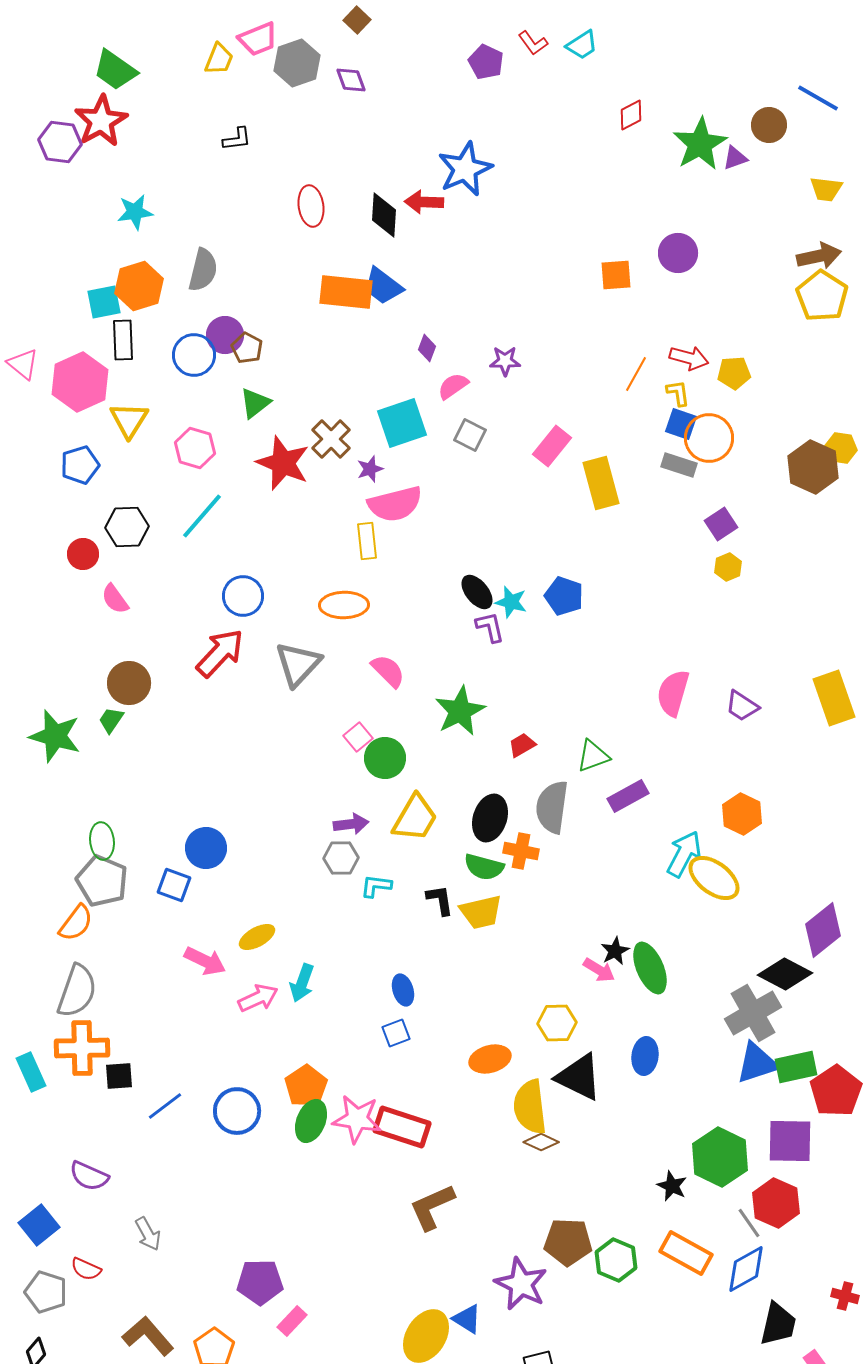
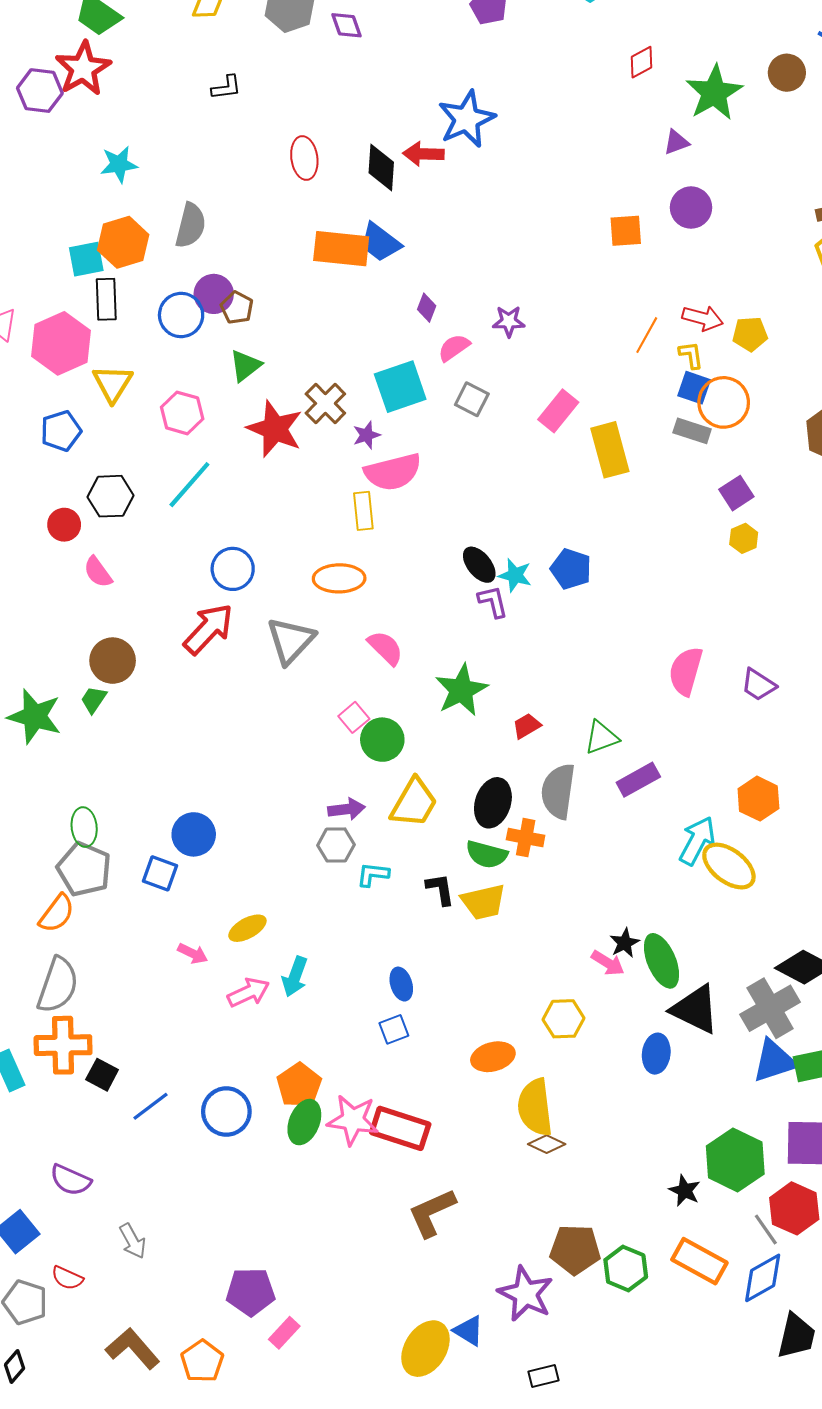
purple triangle: (735, 158) -> (676, 142), moved
pink arrow: (205, 961) -> (193, 953), size x0.7
black square: (119, 1076) -> (102, 1075), turned 32
black triangle: (579, 1077) -> (695, 1009), moved

